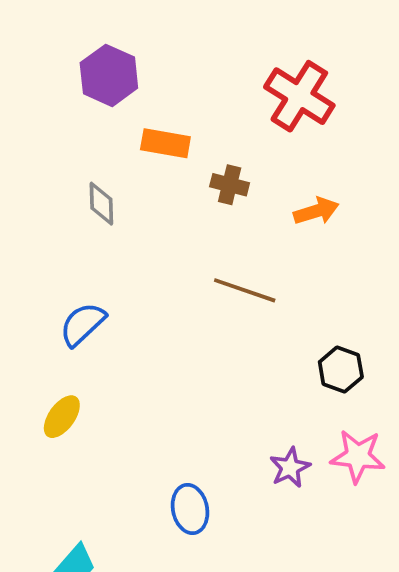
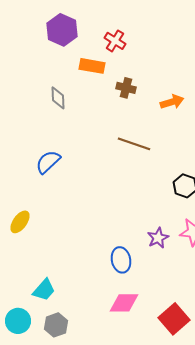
red cross: (299, 96) -> (115, 41), moved, size x0.6
yellow ellipse: (62, 417) -> (20, 222), moved
blue ellipse: (190, 509) -> (121, 260), moved

